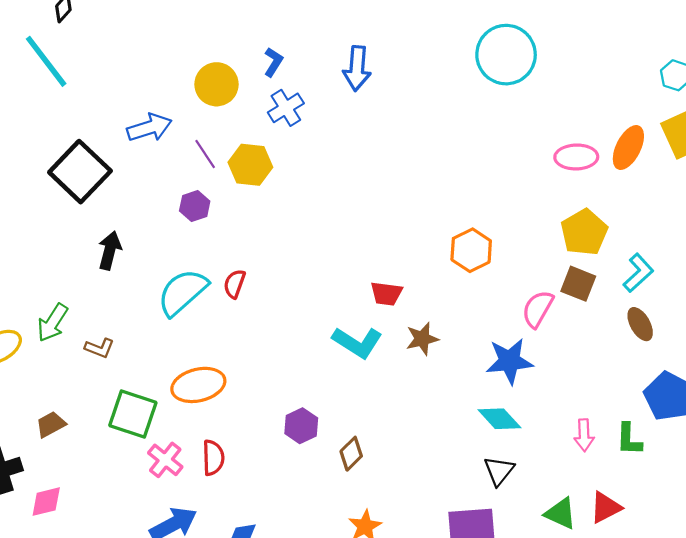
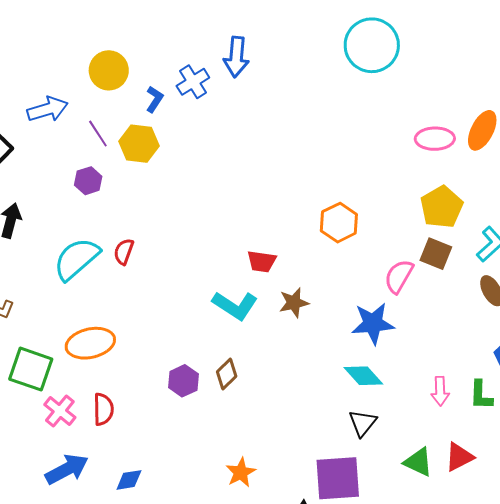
blue L-shape: (273, 62) -> (155, 99), moved
blue cross: (286, 108) -> (193, 82), moved
brown diamond: (351, 454) -> (227, 374), moved

